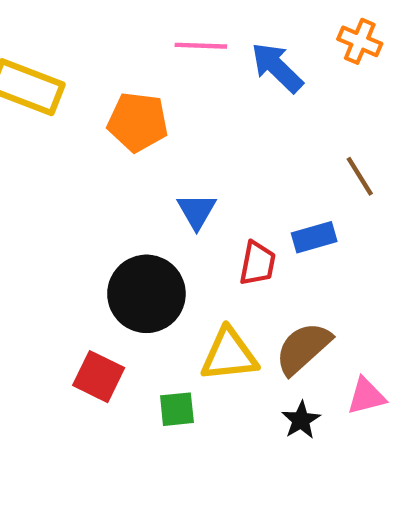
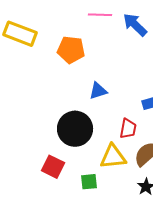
blue triangle: (197, 211) -> (98, 91), turned 42
red trapezoid: (257, 263) -> (128, 129), moved

